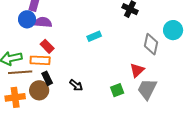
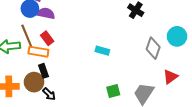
cyan rectangle: (94, 36) -> (102, 51), moved, turned 32
red triangle: (137, 70) -> (170, 77), moved
brown line: (20, 72) -> (27, 36), moved, turned 65
black arrow: (76, 85) -> (49, 94), moved

